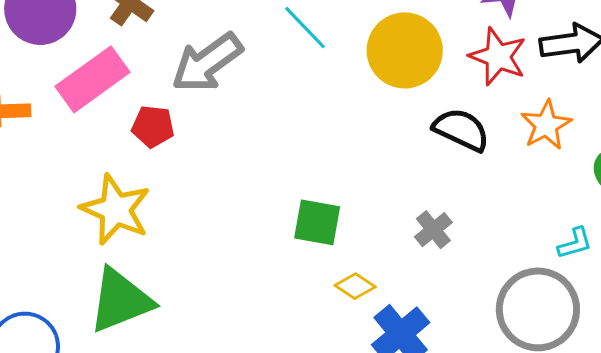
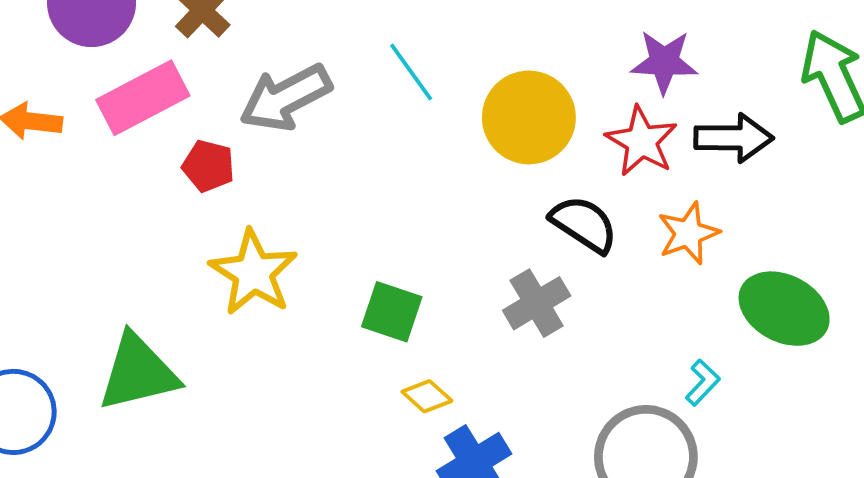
yellow star: (116, 210) -> (253, 273), moved
gray cross: (433, 230) -> (537, 303), moved, size x1.4
cyan L-shape: (575, 243) -> (703, 383), turned -39

